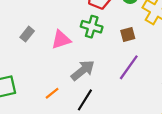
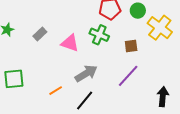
pink triangle: (61, 40) -> (70, 43), turned 30

